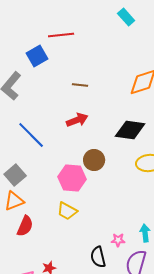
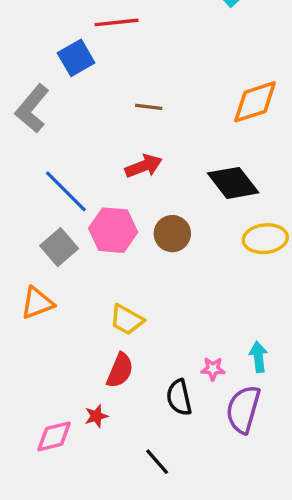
black diamond: (130, 130) -> (233, 183), turned 44
gray square: (15, 175) -> (59, 247), moved
pink hexagon: (72, 178) -> (113, 230), moved
red semicircle: (25, 226) -> (120, 370), moved

